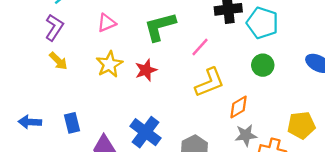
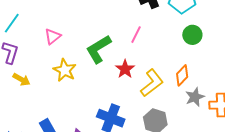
green L-shape: (160, 27) -> (98, 49), moved
red star: (146, 70) -> (125, 69), moved
yellow L-shape: (210, 83) -> (152, 83), moved

